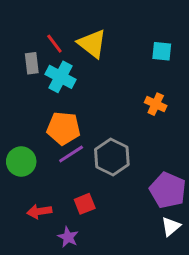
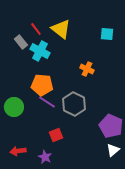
gray rectangle: (32, 63) -> (21, 42), turned -32
orange cross: (156, 104) -> (87, 69), moved
purple line: (71, 154) -> (47, 102), turned 66
red arrow: (39, 211) -> (18, 151), moved

